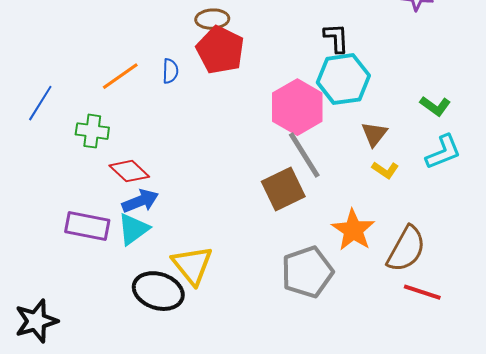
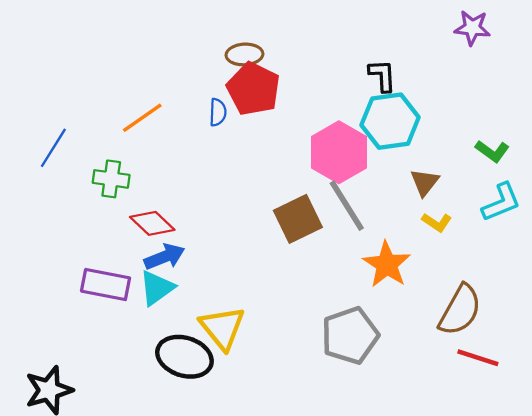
blue semicircle: (170, 71) -> (218, 112), moved
brown square: (283, 189) -> (298, 219), moved
orange star: (353, 230) -> (387, 264), moved

